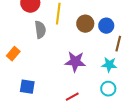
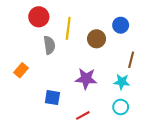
blue circle: (106, 26) -> (121, 25), moved
blue square: (27, 87) -> (52, 98), moved

